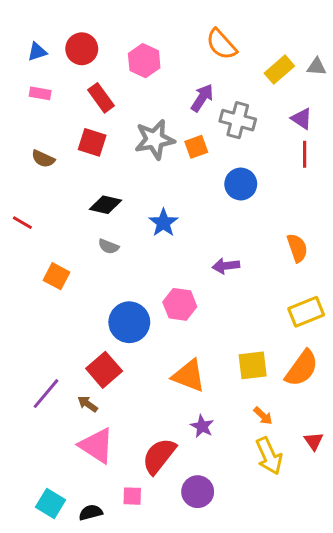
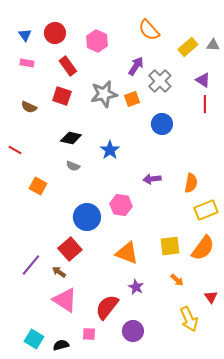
blue triangle: (37, 52) -> (25, 35), turned -48
gray cross: (238, 120) -> (160, 81), turned 30
orange semicircle: (297, 248) -> (191, 183), moved, turned 30
yellow arrow: (269, 456) -> (189, 319), moved

